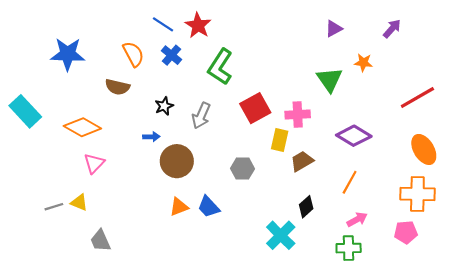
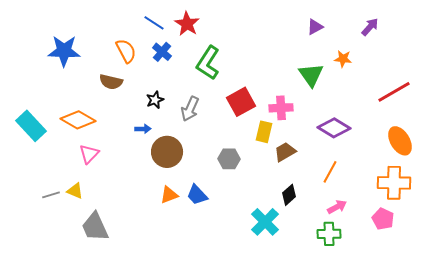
cyan rectangle: (25, 111) -> (31, 126), moved
pink pentagon: (406, 232) -> (383, 219), turned 30
gray trapezoid: (100, 241) -> (95, 227), size x1.4

